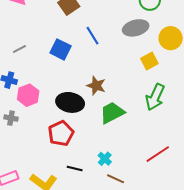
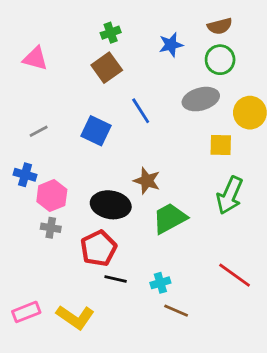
yellow square: (149, 61) -> (221, 145), turned 30
gray cross: (11, 118) -> (51, 228), moved
red line: (158, 154) -> (235, 275), turned 70
cyan cross: (105, 159) -> (160, 283), turned 32
black line: (75, 168) -> (116, 279), moved

